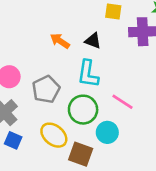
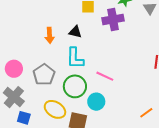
orange arrow: (60, 41) -> (50, 35), turned -119

